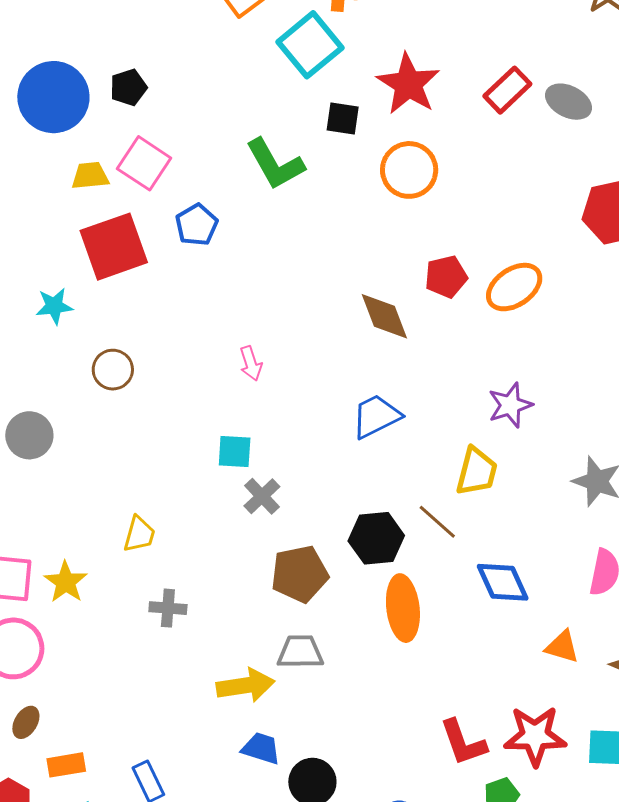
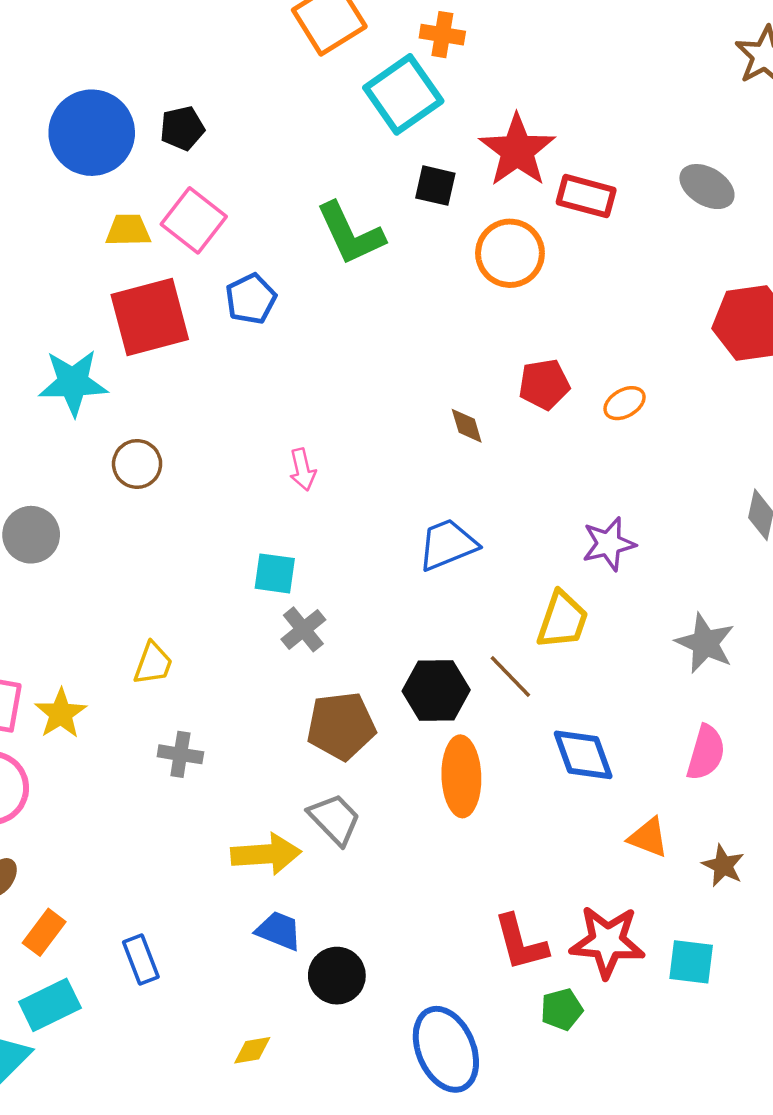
red rectangle: (507, 90) -> (586, 196), moved, turned 54
orange ellipse: (514, 287) -> (625, 403), size x0.6
cyan star: (54, 306) -> (73, 383), size x1.5
brown diamond: (384, 316) -> (467, 426), size x0.6
gray trapezoid: (300, 652) -> (335, 819), turned 42
orange rectangle: (66, 765) -> (44, 932), turned -48

